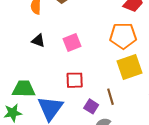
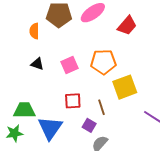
orange pentagon: (123, 36) -> (103, 62), moved
brown line: (110, 97) -> (101, 107), moved

